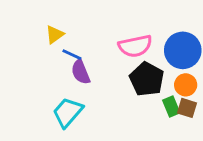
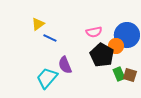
pink semicircle: (135, 46) -> (94, 32), size x0.7
purple semicircle: (81, 72) -> (65, 65), moved
orange circle: (186, 85) -> (116, 46), moved

